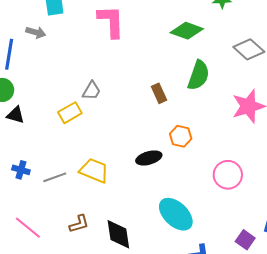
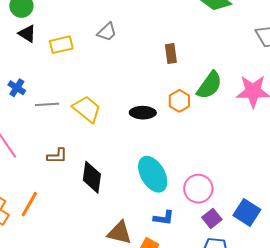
green semicircle: (198, 75) -> (209, 85), moved
yellow rectangle: (70, 113) -> (61, 45), moved
pink circle: (228, 175) -> (198, 189), moved

